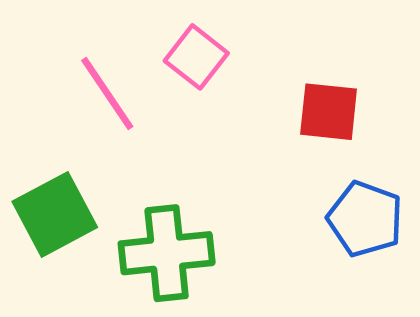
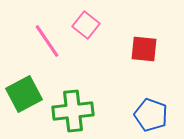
blue pentagon: (365, 219) -> (151, 115), moved

